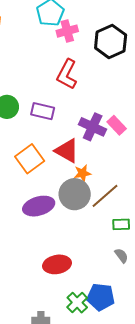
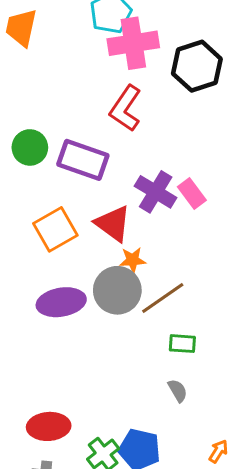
pink cross: (67, 31) -> (133, 43), size x1.5
purple rectangle: (43, 111) -> (83, 160), size x1.4
red ellipse: (57, 264) -> (49, 426), moved

